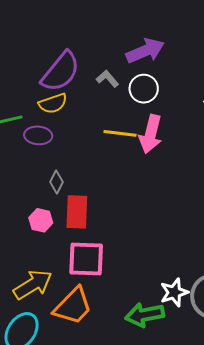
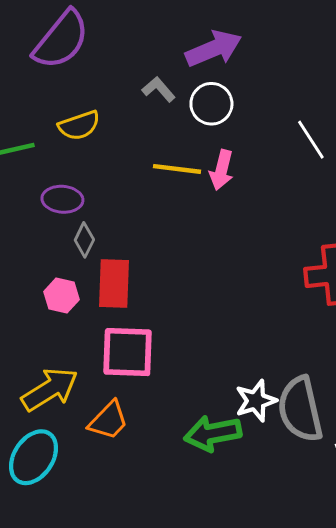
purple semicircle: (61, 72) -> (61, 40), moved
pink arrow: (151, 134) -> (222, 170), size x0.7
purple ellipse: (38, 135) -> (62, 199), moved
orange trapezoid: (73, 306) -> (108, 421), size x0.7

